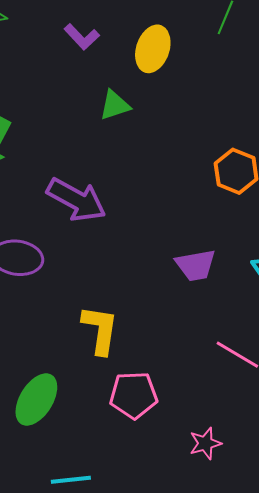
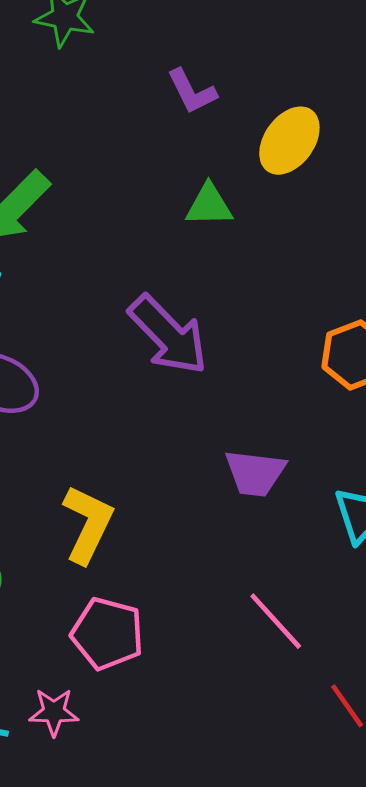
purple arrow: (76, 200) -> (168, 335), moved
pink star: (205, 443) -> (54, 712), moved

